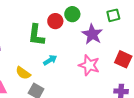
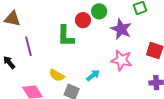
cyan arrow: (50, 60) -> (93, 75), moved

